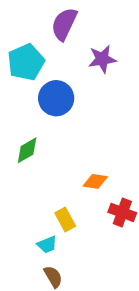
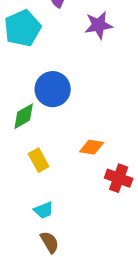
blue circle: (56, 98) -> (53, 89), moved
yellow rectangle: (65, 219) -> (39, 160), moved

